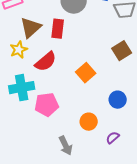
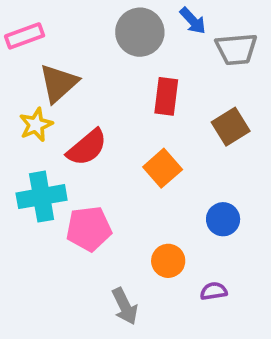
red rectangle: (58, 29) -> (166, 96), moved
purple semicircle: (113, 138) -> (214, 291), turned 32

